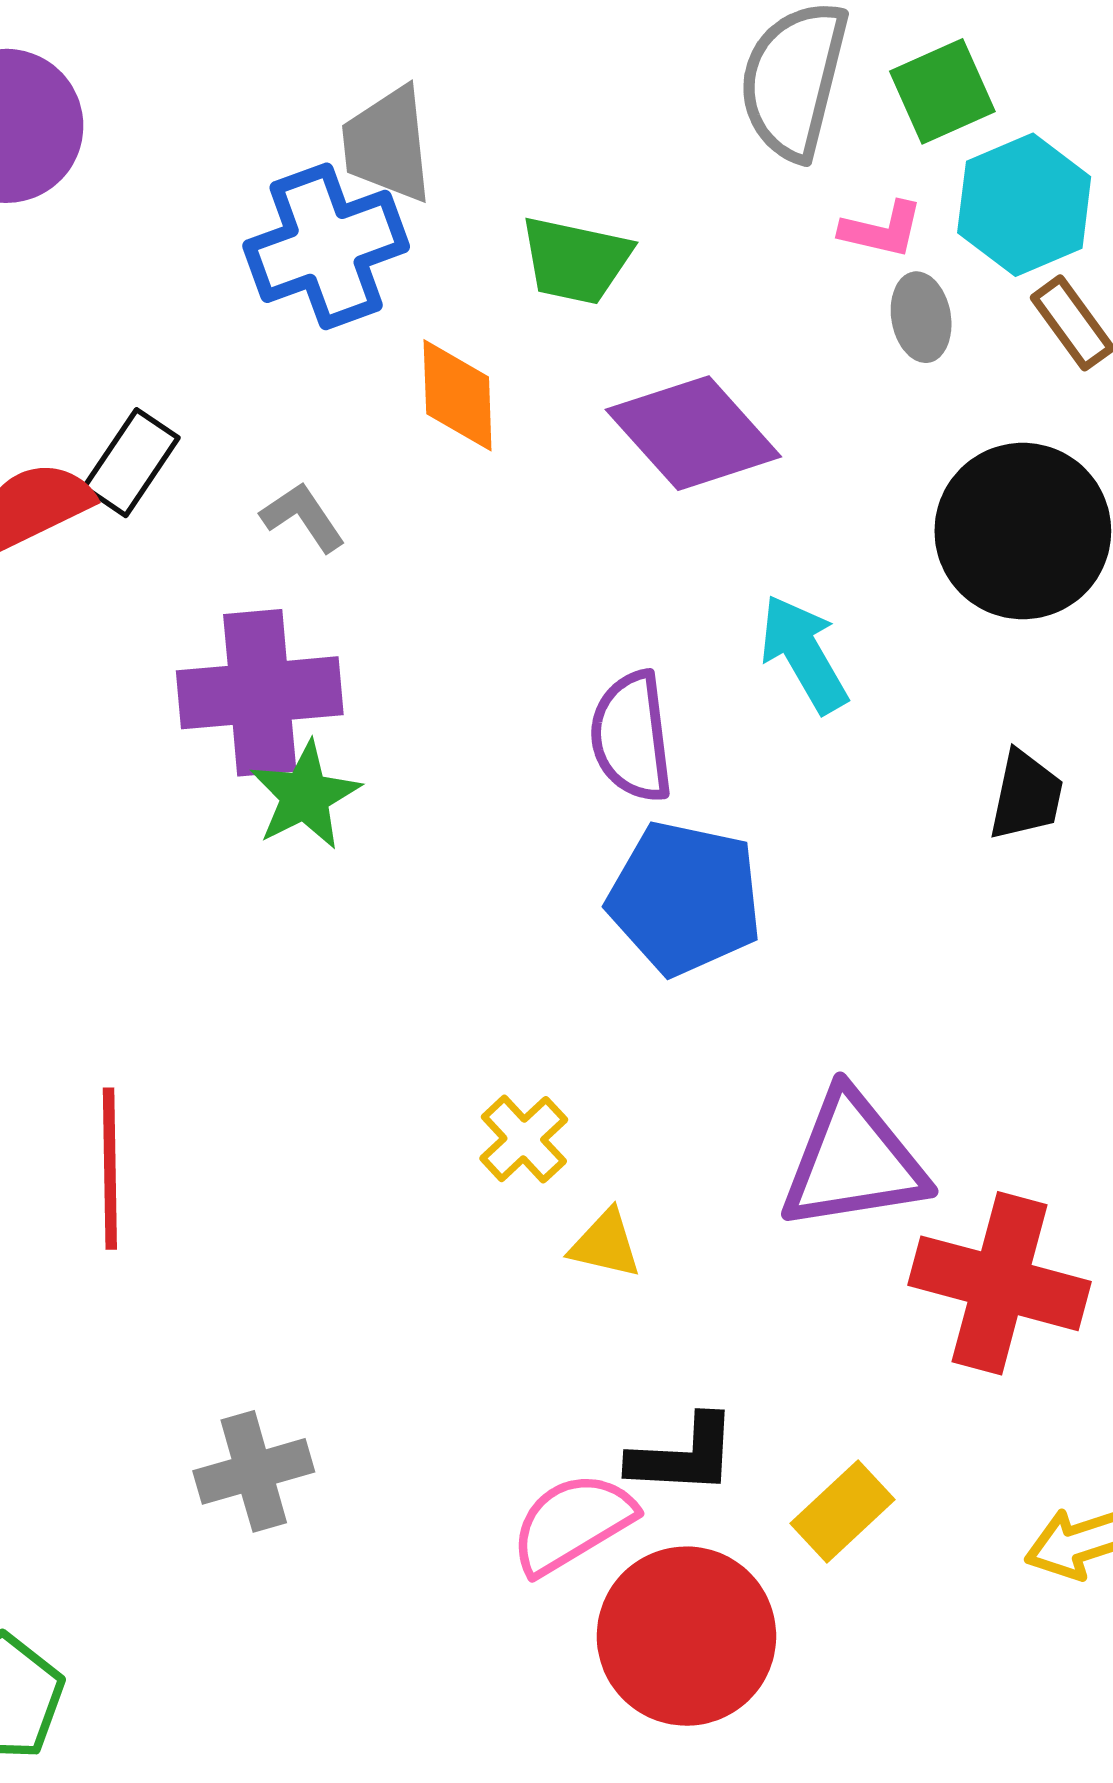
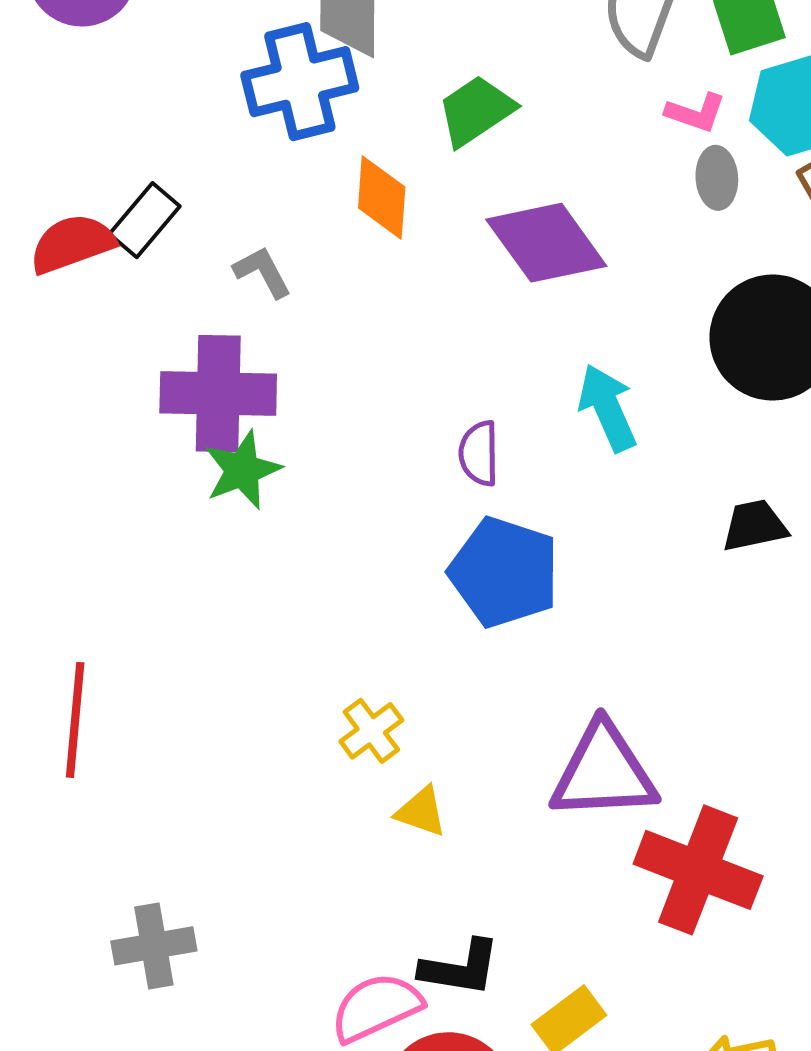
green trapezoid: (576, 260) -> (476, 111), turned 128
purple semicircle: (632, 737) -> (479, 453), size x0.7
black trapezoid: (1026, 796) -> (754, 526), turned -120

